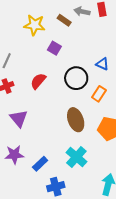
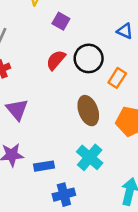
blue triangle: (102, 64) -> (125, 31), moved
red semicircle: (38, 81) -> (56, 60), moved
blue rectangle: (40, 164) -> (44, 166), turned 35

